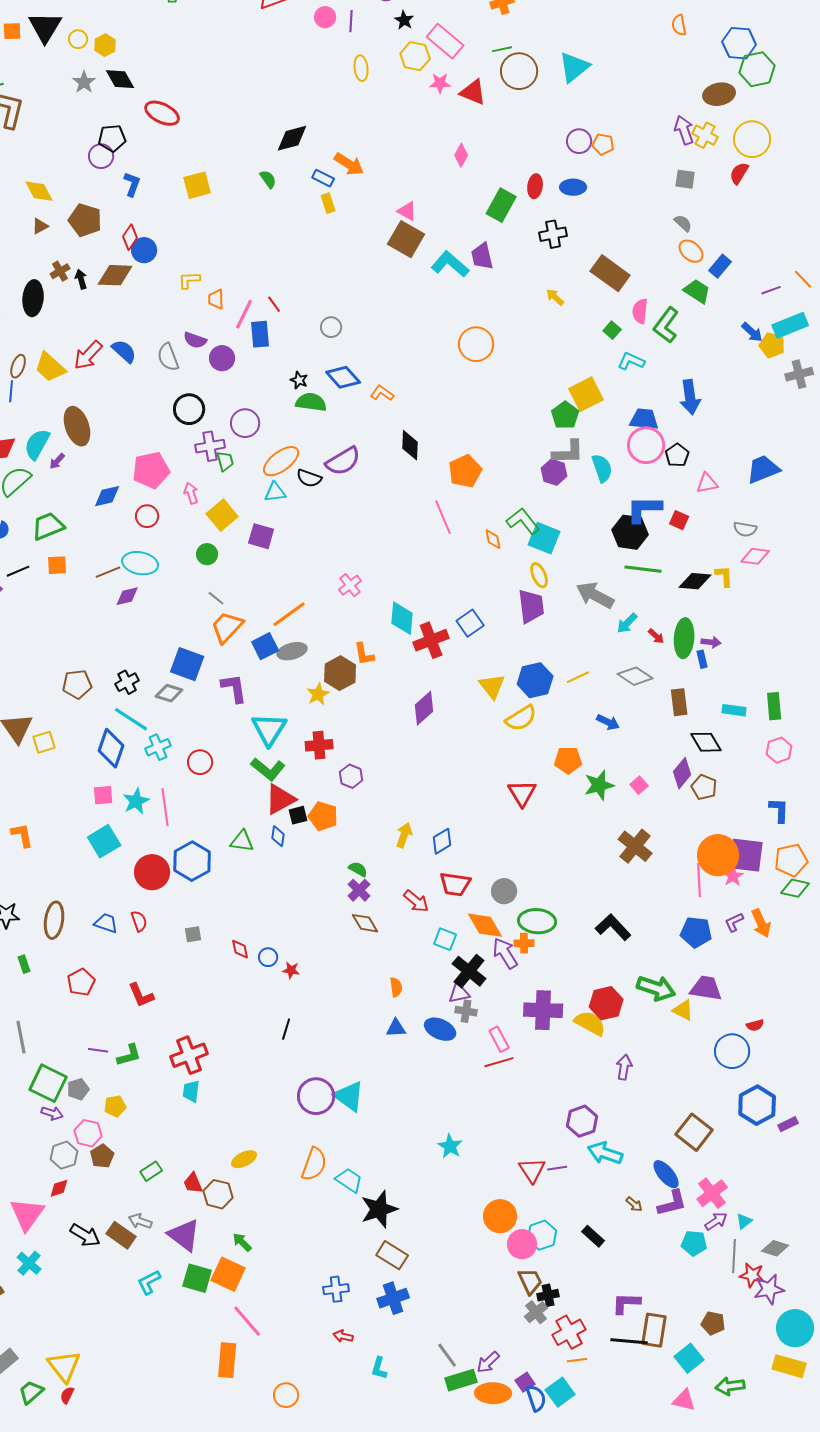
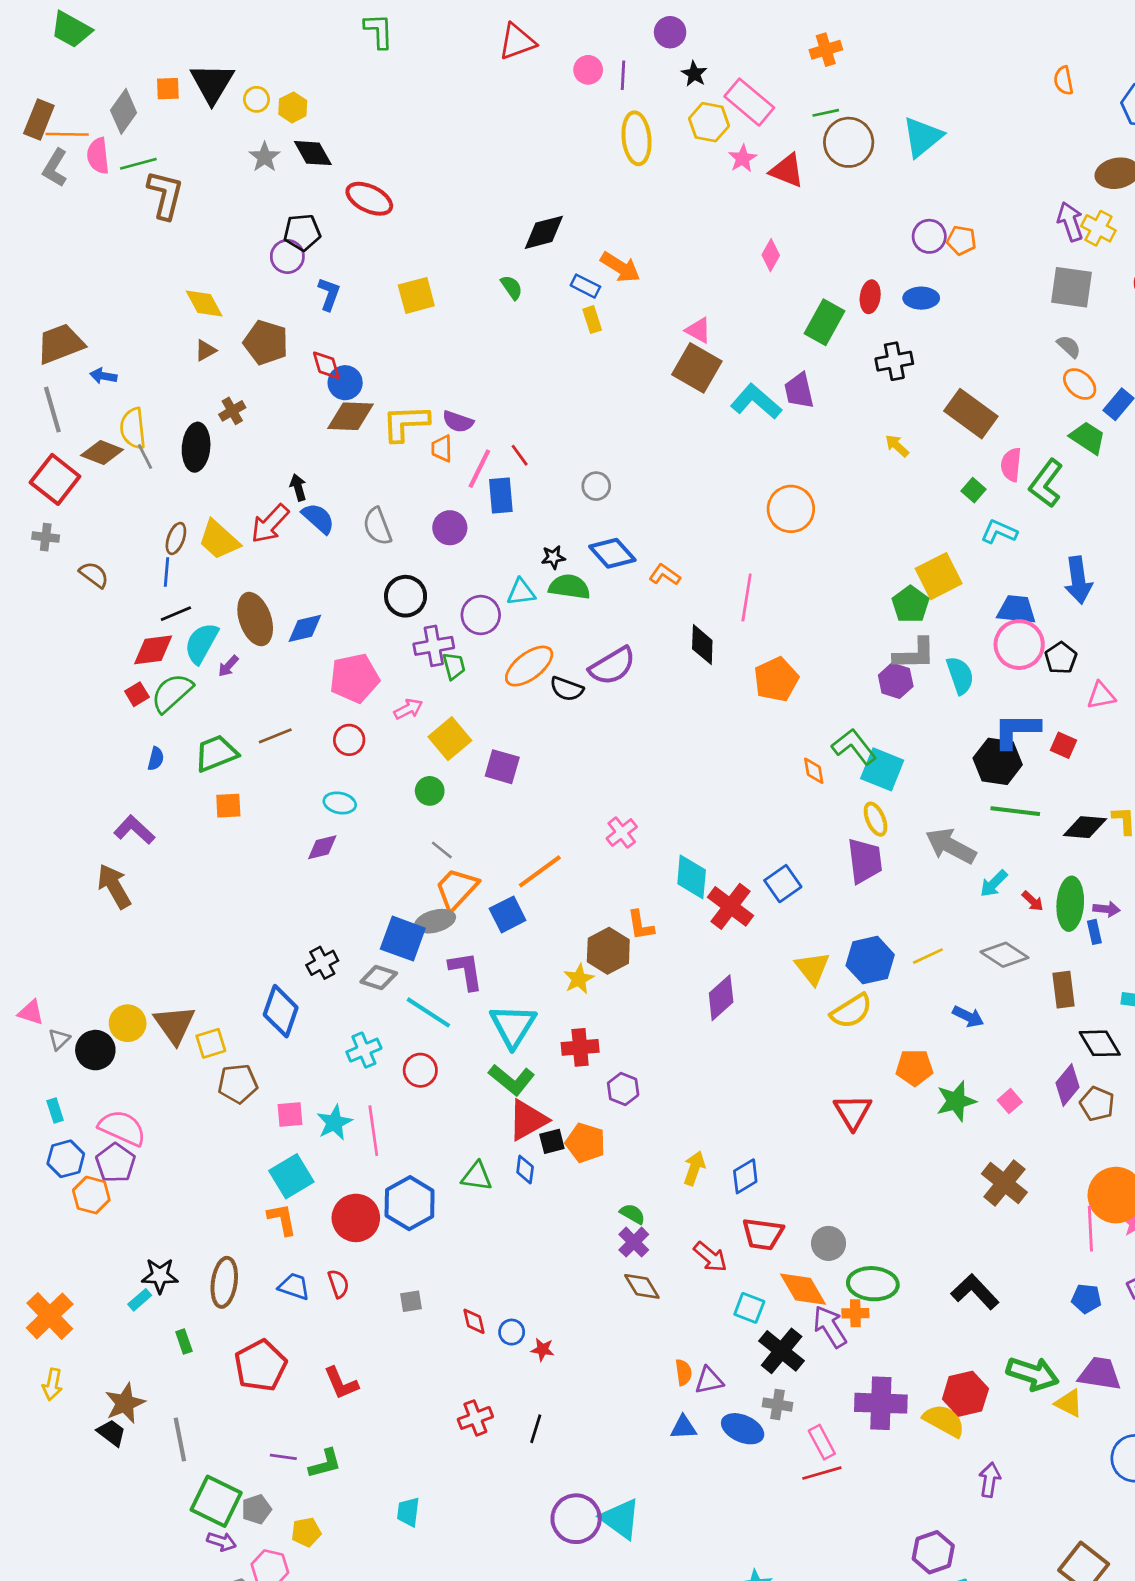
yellow ellipse: (361, 68) -> (636, 138), size x1.5
pink star: (440, 83) -> (743, 158), turned -30
gray square: (685, 179) -> (1072, 287), size x1.6
red diamond: (130, 237) -> (326, 365), turned -50
brown diamond: (115, 275) -> (350, 416), moved
black arrow: (81, 279) -> (298, 487), moved
yellow L-shape: (189, 280) -> (406, 423), size x1.6
purple semicircle: (195, 340) -> (458, 422), moved
black star: (299, 380) -> (553, 557), turned -30
cyan triangle: (275, 492) -> (521, 592), moved
pink arrow: (191, 493) -> (408, 709), turned 80
blue diamond: (107, 496) -> (305, 628), moved
pink line: (443, 517) -> (747, 598), moved, turned 32
cyan ellipse: (140, 563) -> (340, 803), size x0.7
black line: (18, 571) -> (176, 614), moved
brown line: (108, 572) -> (275, 736), moved
red cross: (431, 640) -> (730, 906), turned -32
gray ellipse: (292, 651) -> (435, 921), moved
brown pentagon: (77, 684) -> (238, 1084), moved
cyan line: (131, 719) -> (428, 1012), moved
blue diamond: (111, 748) -> (281, 1011), moved
orange L-shape: (22, 835) -> (282, 1219), moved
blue pentagon: (696, 932) -> (1086, 1298), size x0.7
red pentagon: (81, 982) -> (261, 1366), size x1.4
purple triangle: (459, 993) -> (709, 1380), moved
red cross: (189, 1055) -> (475, 1418), moved, size x0.7

